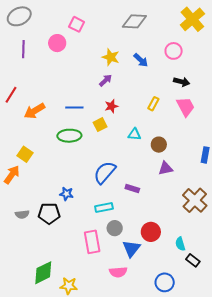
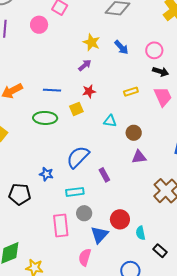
pink circle: (174, 51) -> (154, 50), moved
yellow rectangle: (153, 104) -> (131, 92), turned 40
purple rectangle: (132, 188) -> (104, 175), turned 40
blue star: (66, 194) -> (46, 174), moved
cyan semicircle: (180, 244) -> (141, 233), moved
pink semicircle: (118, 272) -> (85, 257), turned 108

